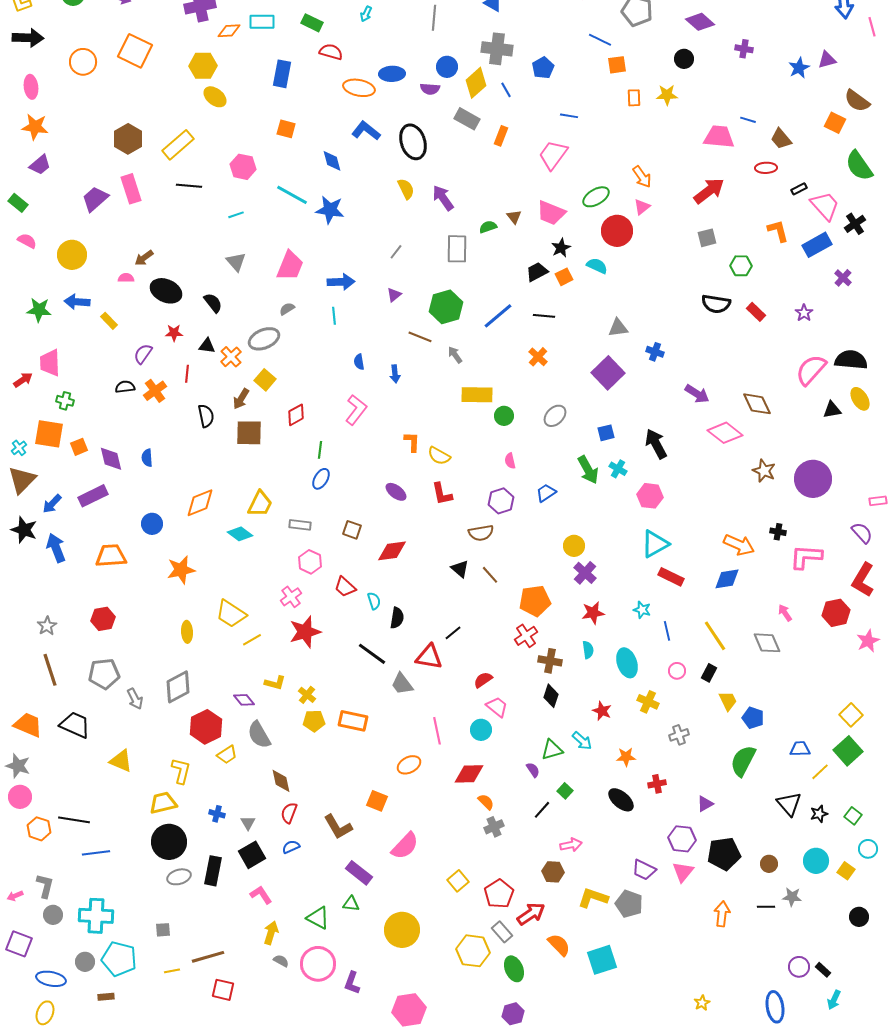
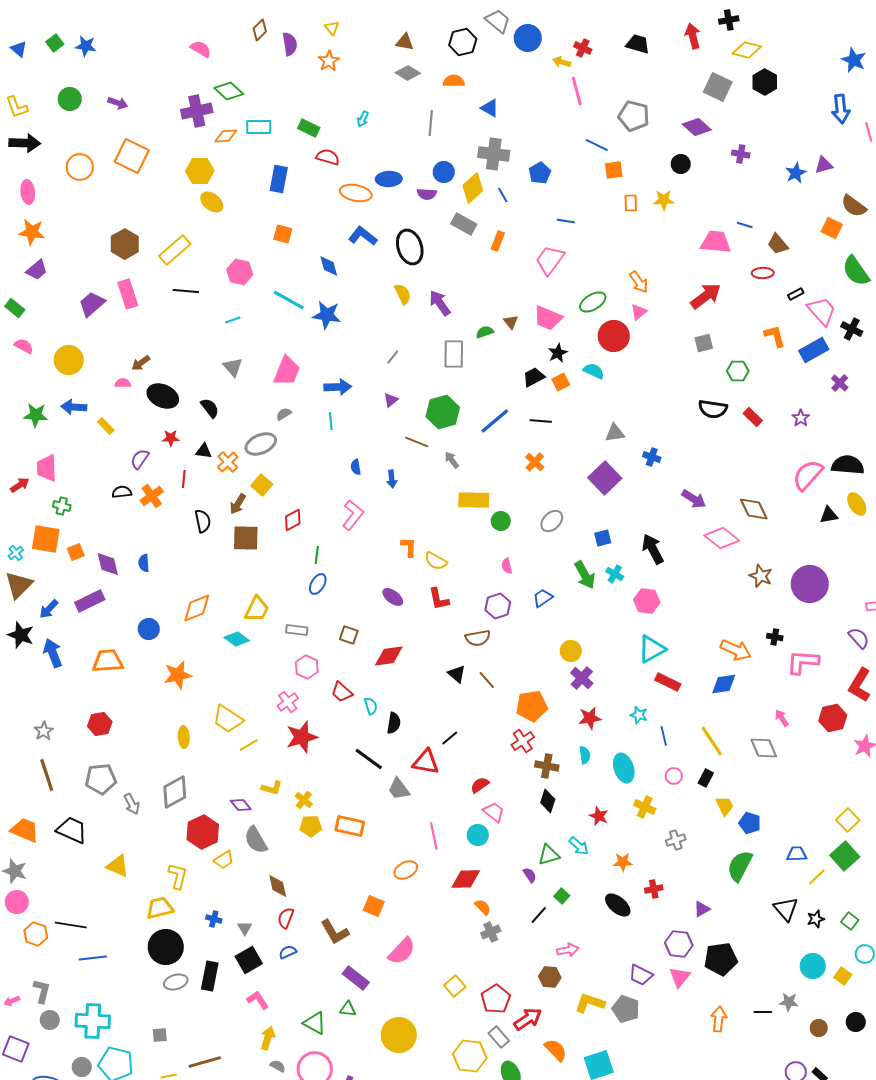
black cross: (855, 224) -> (852, 329), turned -30
brown circle: (769, 864) -> (819, 1028), moved

